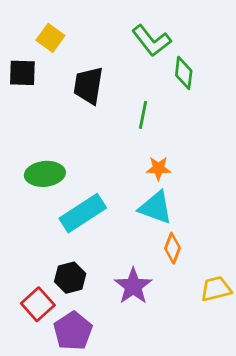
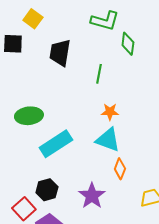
green L-shape: (151, 41) -> (105, 21), turned -36

